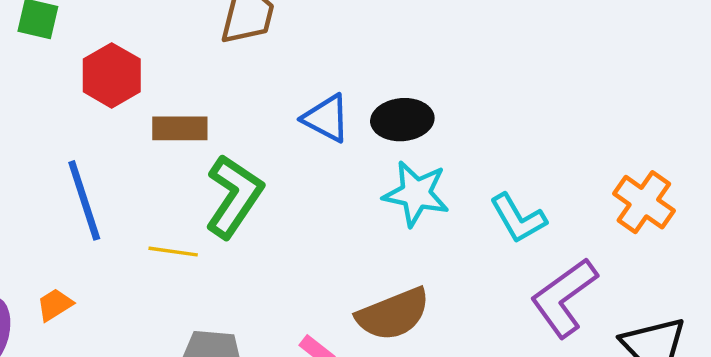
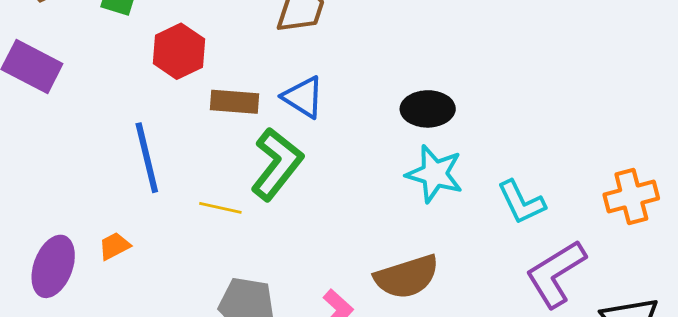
blue triangle: (326, 118) -> (303, 97), moved
orange cross: (644, 202) -> (631, 196), turned 36

